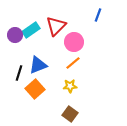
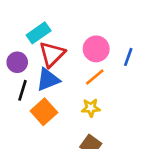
blue line: (98, 15) -> (128, 57), moved
red triangle: (56, 26) -> (52, 54), moved
purple circle: (15, 35) -> (17, 62), moved

